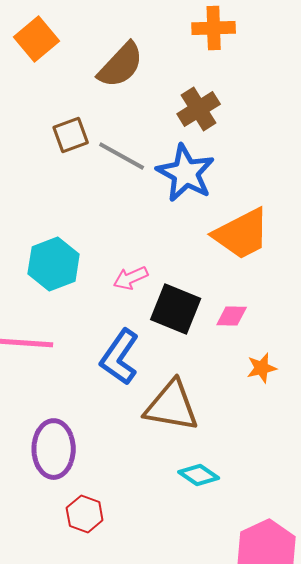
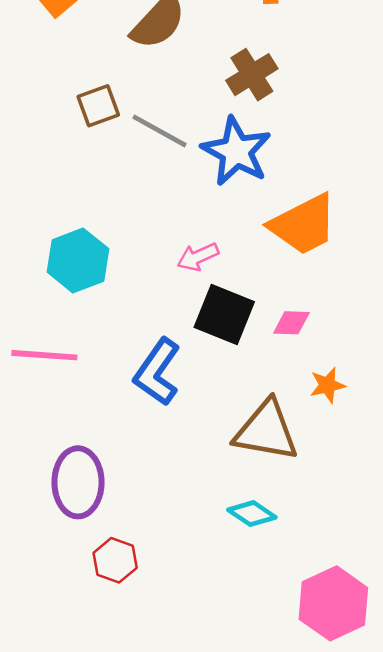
pink arrow: (131, 278) -> (198, 257), moved
brown triangle: (172, 406) -> (266, 431), moved

